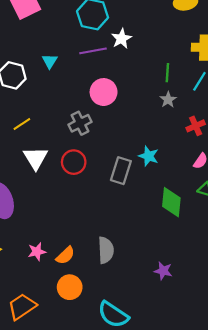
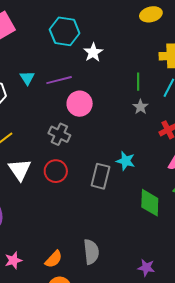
purple line: (93, 51) -> (59, 80), moved
gray cross: (80, 123) -> (59, 134), turned -35
pink star: (37, 252) -> (13, 260), moved

